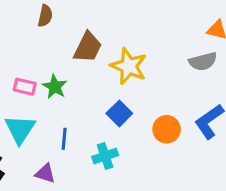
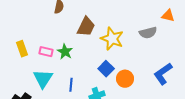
gray semicircle: (203, 61) -> (148, 33), moved
orange circle: (167, 129) -> (125, 79), moved

